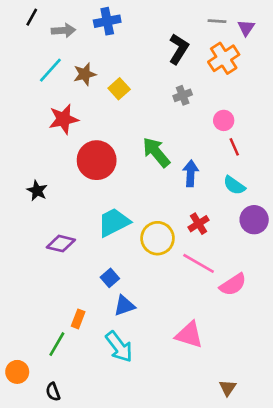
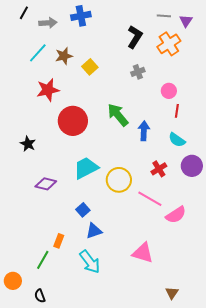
red line: (234, 147) -> (177, 111), turned 32
red cross: (199, 224) -> (159, 169), moved

